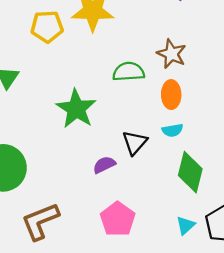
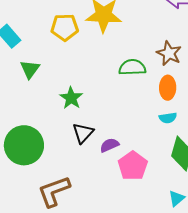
green star: (76, 109) -> (71, 98), moved, size x0.7
black triangle: (135, 143) -> (83, 133), moved
pink pentagon: (118, 219) -> (133, 166), moved

